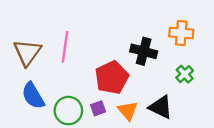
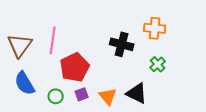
red pentagon: (112, 78) -> (75, 67), moved
green circle: (68, 111) -> (56, 96), size x0.6

